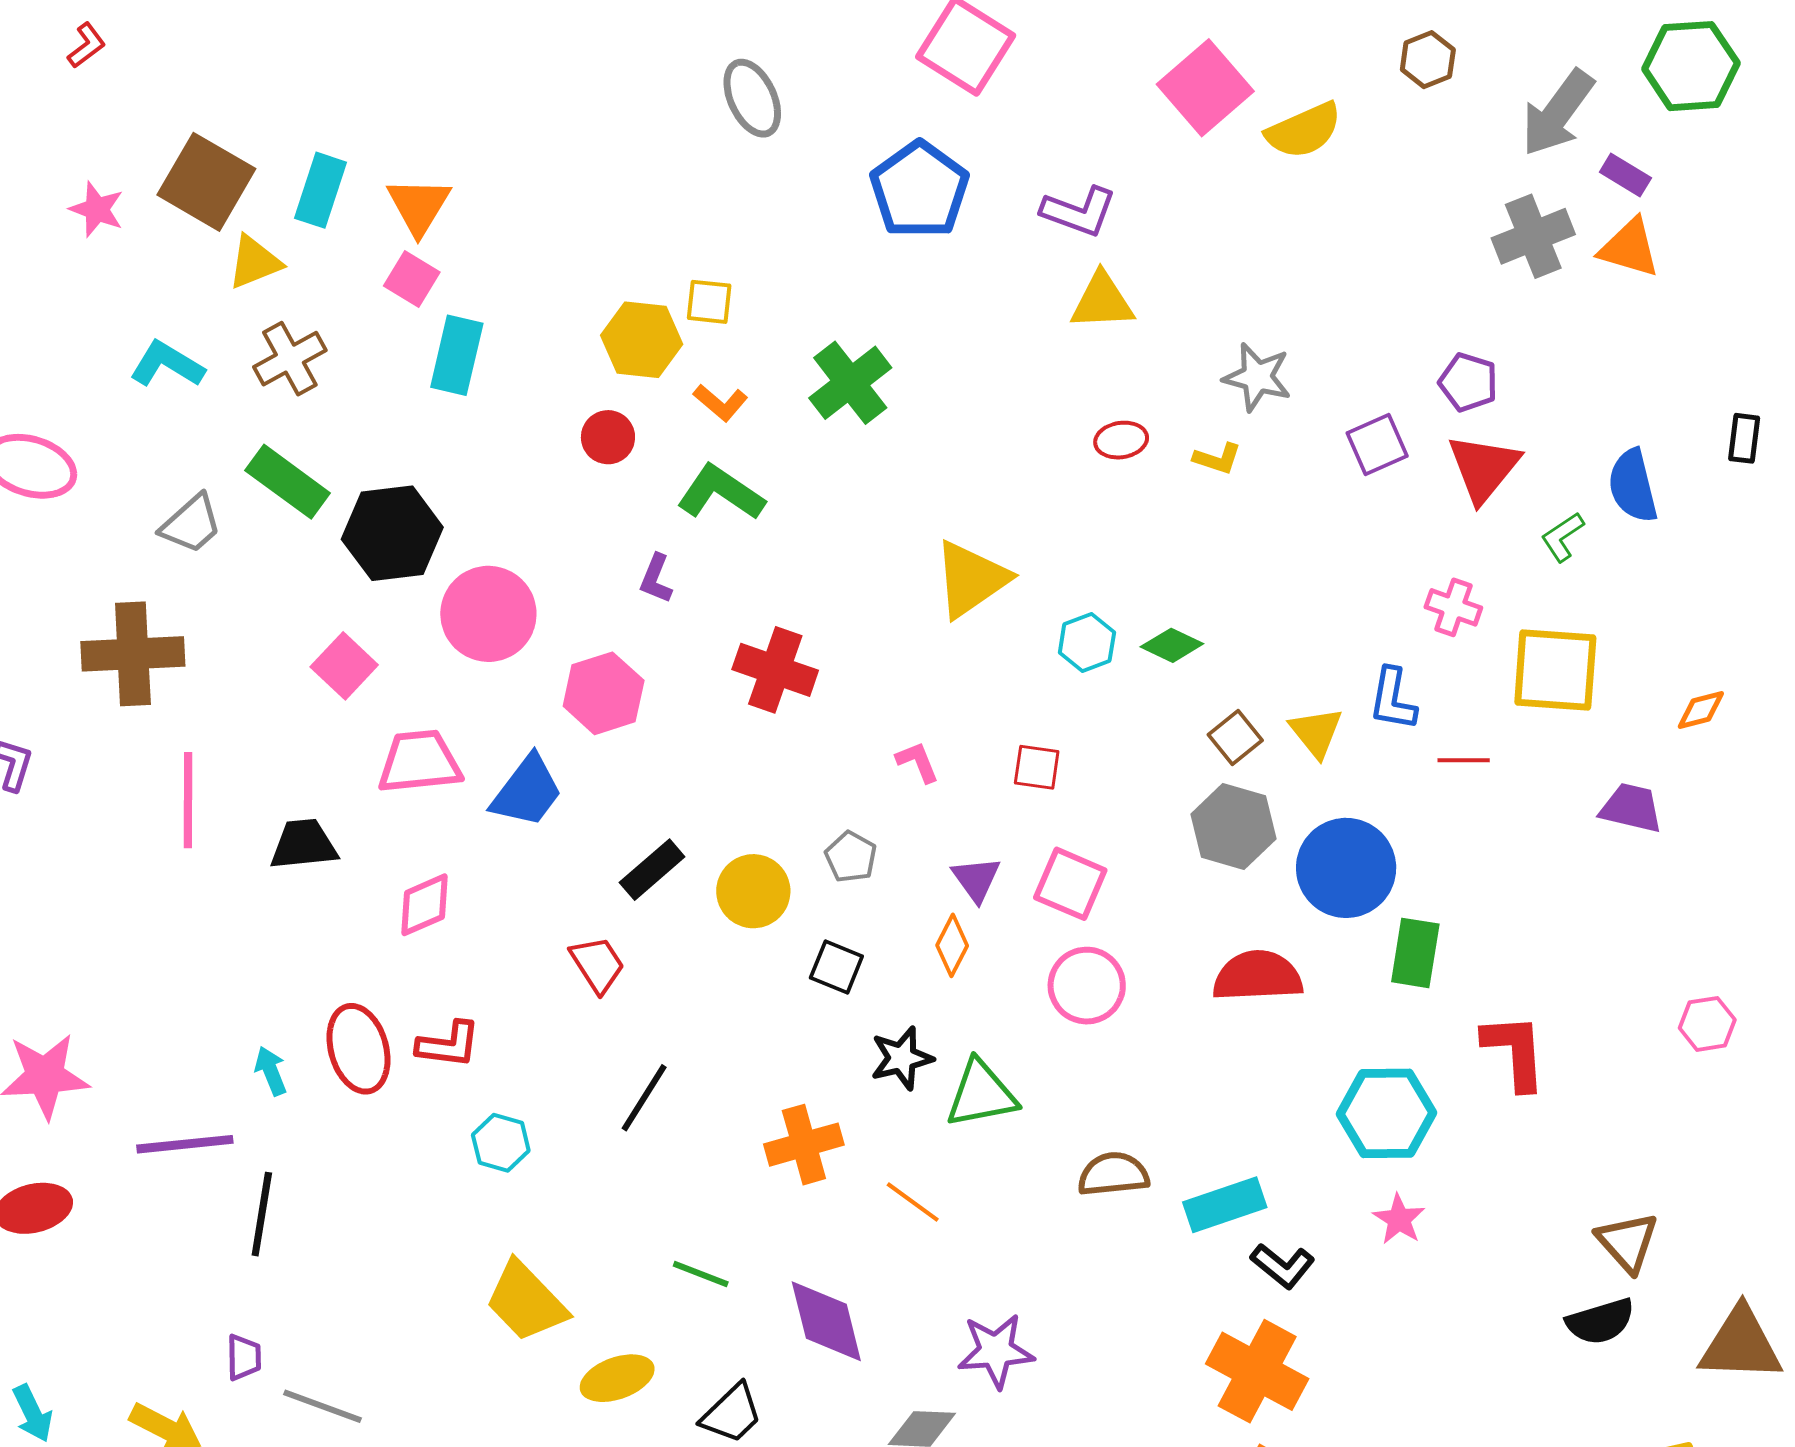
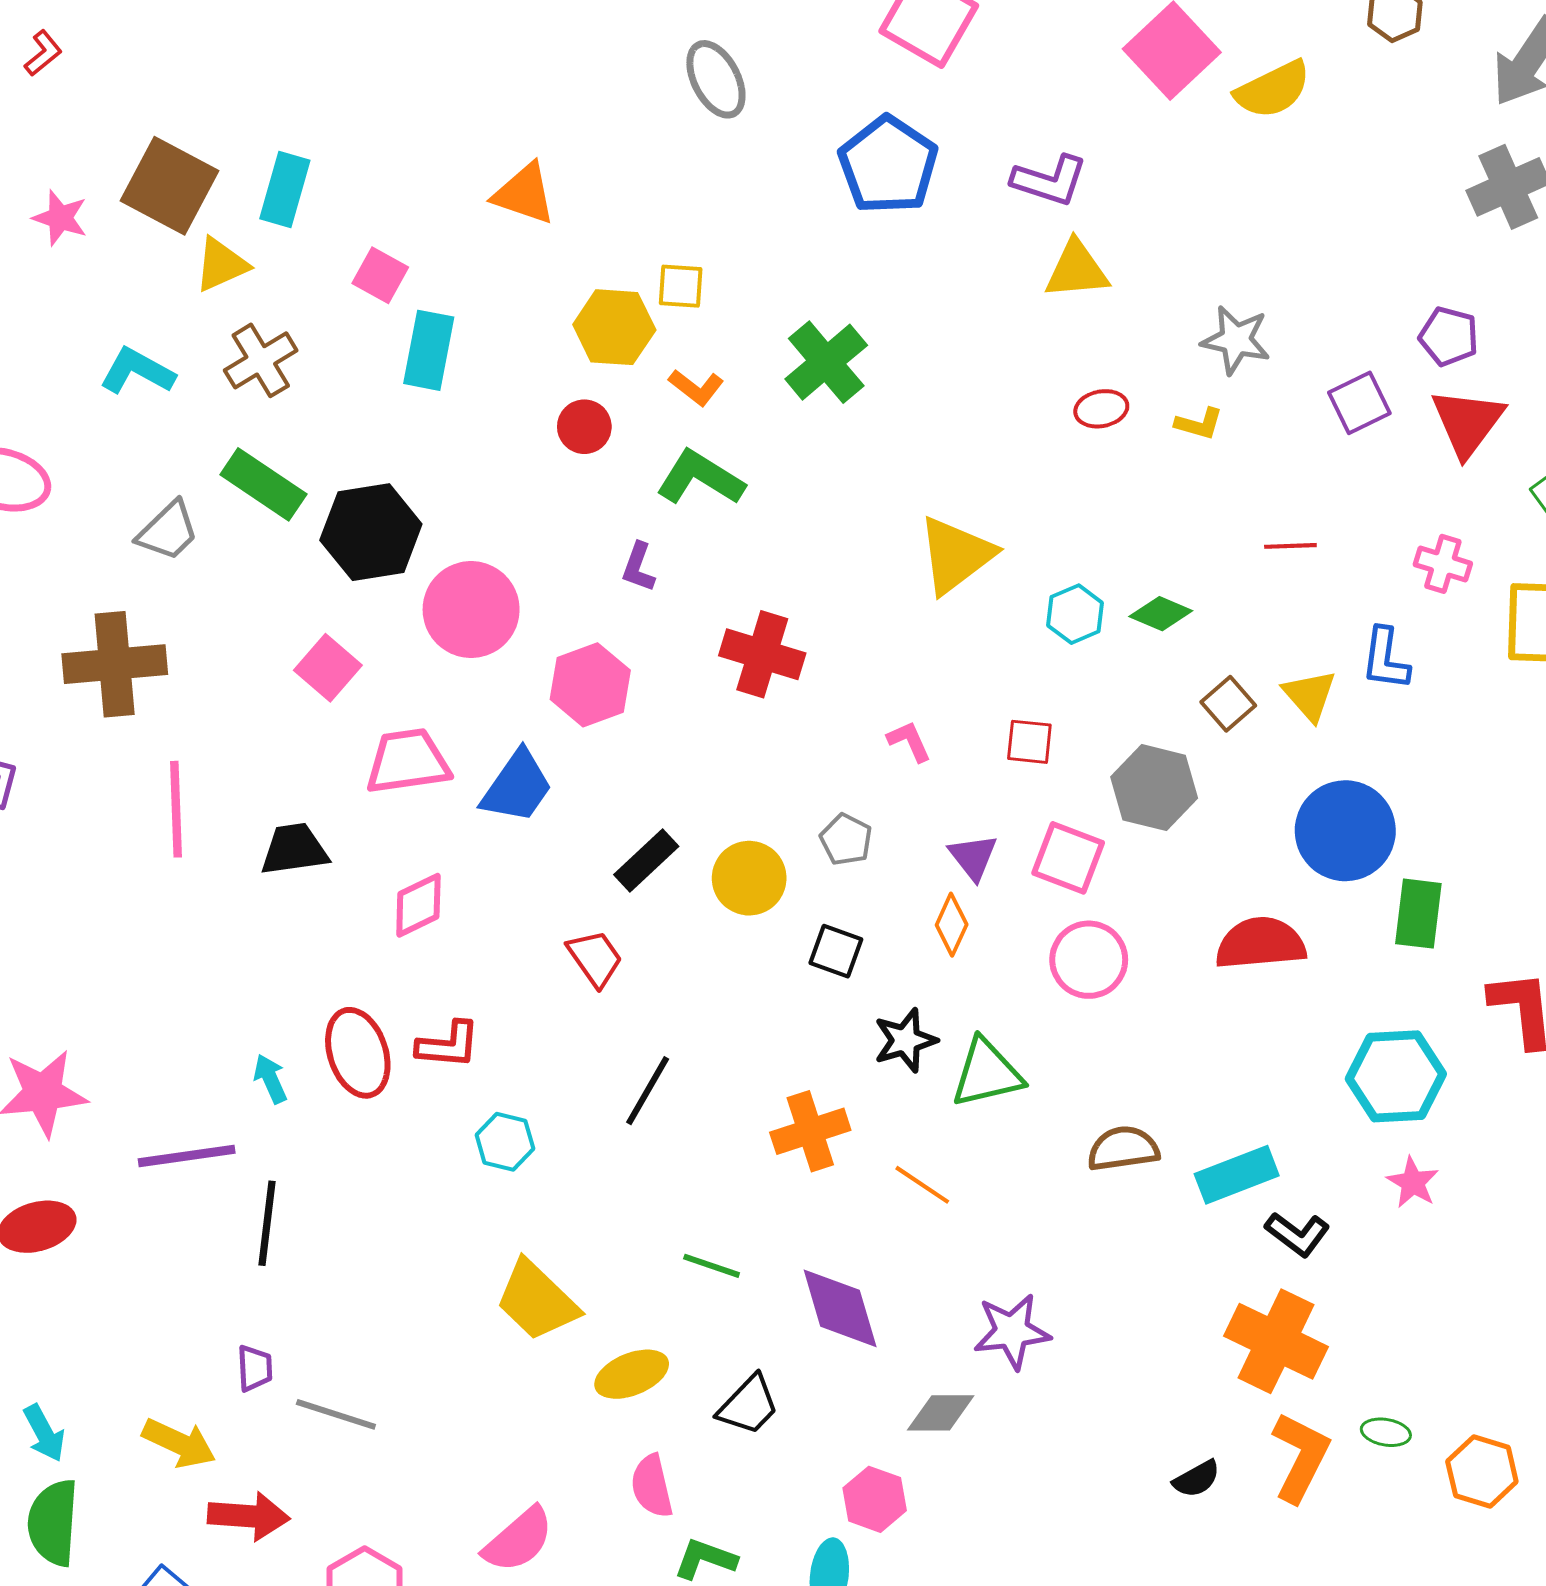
orange triangle: (419, 206) -> (524, 194), moved, turned -40
red line: (1464, 760) -> (1290, 546), moved
gray hexagon: (1233, 826) -> (1154, 788), moved

